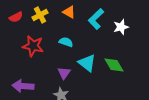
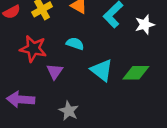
green diamond: (114, 65) -> (136, 73), turned -60
purple triangle: (64, 73) -> (55, 71), moved

